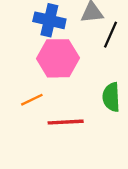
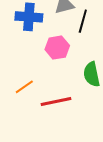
pink hexagon: (58, 58) -> (57, 48), moved, size x0.7

